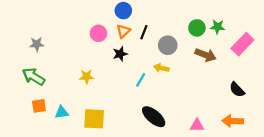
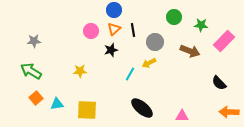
green circle: (197, 28) -> (174, 17), moved
black line: (144, 32) -> (133, 30), turned -32
yellow arrow: (161, 68) -> (149, 63), turned -40
orange square: (39, 106) -> (36, 98), turned -32
orange arrow: (233, 121) -> (229, 112), moved

